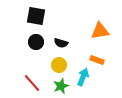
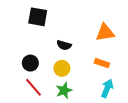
black circle: (36, 42) -> (30, 63), moved
cyan arrow: (83, 77) -> (107, 88), moved

